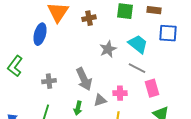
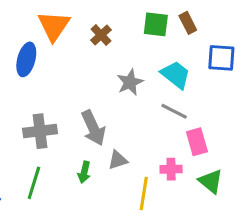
brown rectangle: (154, 10) -> (188, 23), moved, turned 56
brown cross: (89, 18) -> (101, 35), turned -32
gray cross: (49, 81) -> (40, 131), size x1.5
pink cross: (120, 93) -> (171, 169), moved

